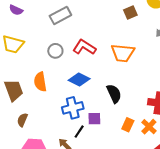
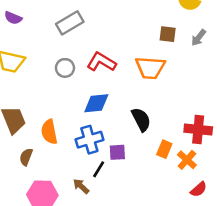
brown square: (130, 12) -> (168, 34), moved, turned 32
blue diamond: (79, 80) -> (96, 103), turned -30
orange semicircle: (40, 82) -> (49, 132), moved
orange rectangle: (128, 125) -> (164, 149), moved

